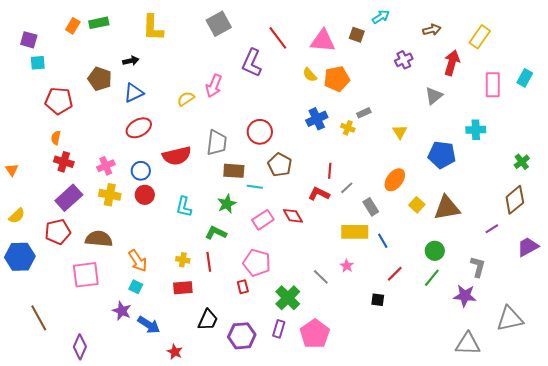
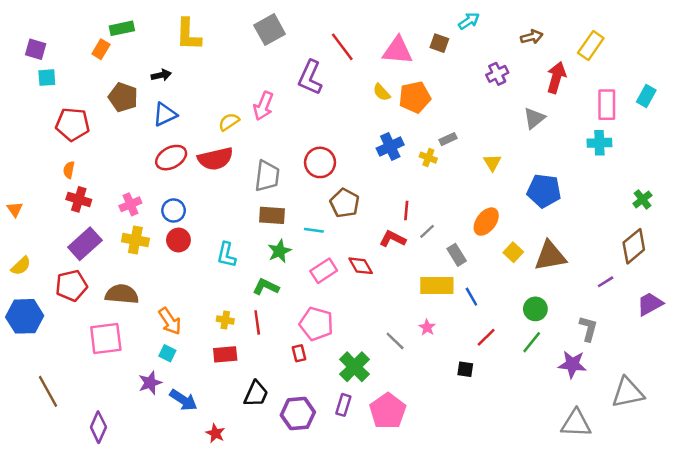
orange rectangle: (73, 26) -> (101, 49), moved
cyan cross: (476, 130) -> (599, 143), moved
red semicircle: (177, 156) -> (215, 159), moved
brown rectangle: (234, 171) -> (272, 215), moved
purple star: (122, 311) -> (150, 383), turned 30

